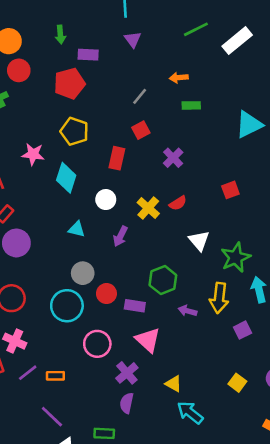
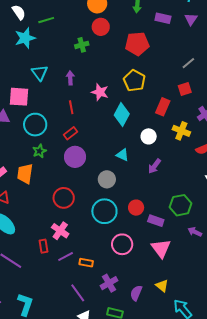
purple rectangle: (88, 55) -> (163, 18), moved
yellow cross: (148, 208) -> (181, 131), moved, turned -30
gray circle: (83, 273) -> (107, 179), moved
purple cross: (127, 373) -> (109, 283), moved
yellow triangle: (173, 384) -> (162, 286), moved

